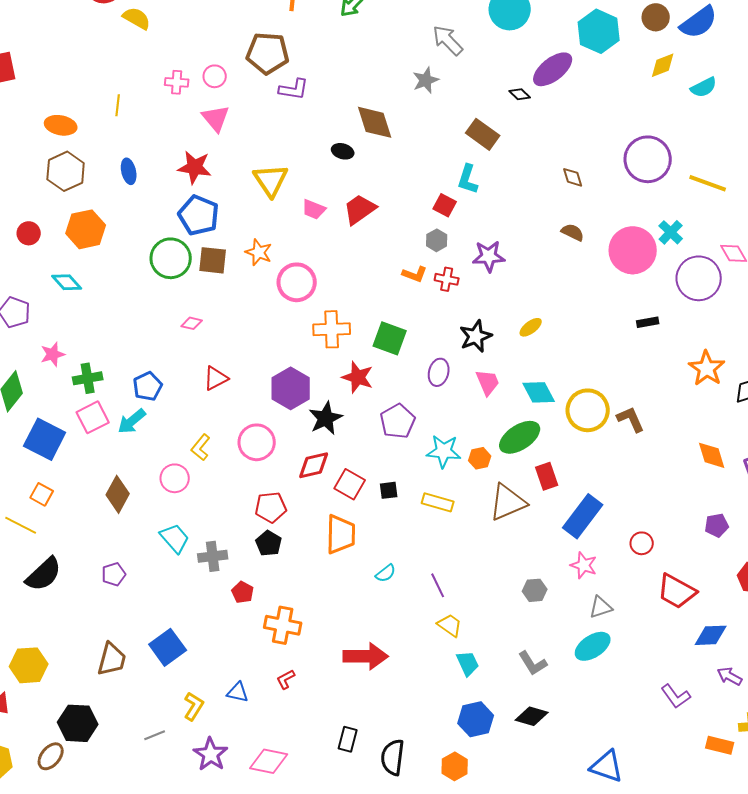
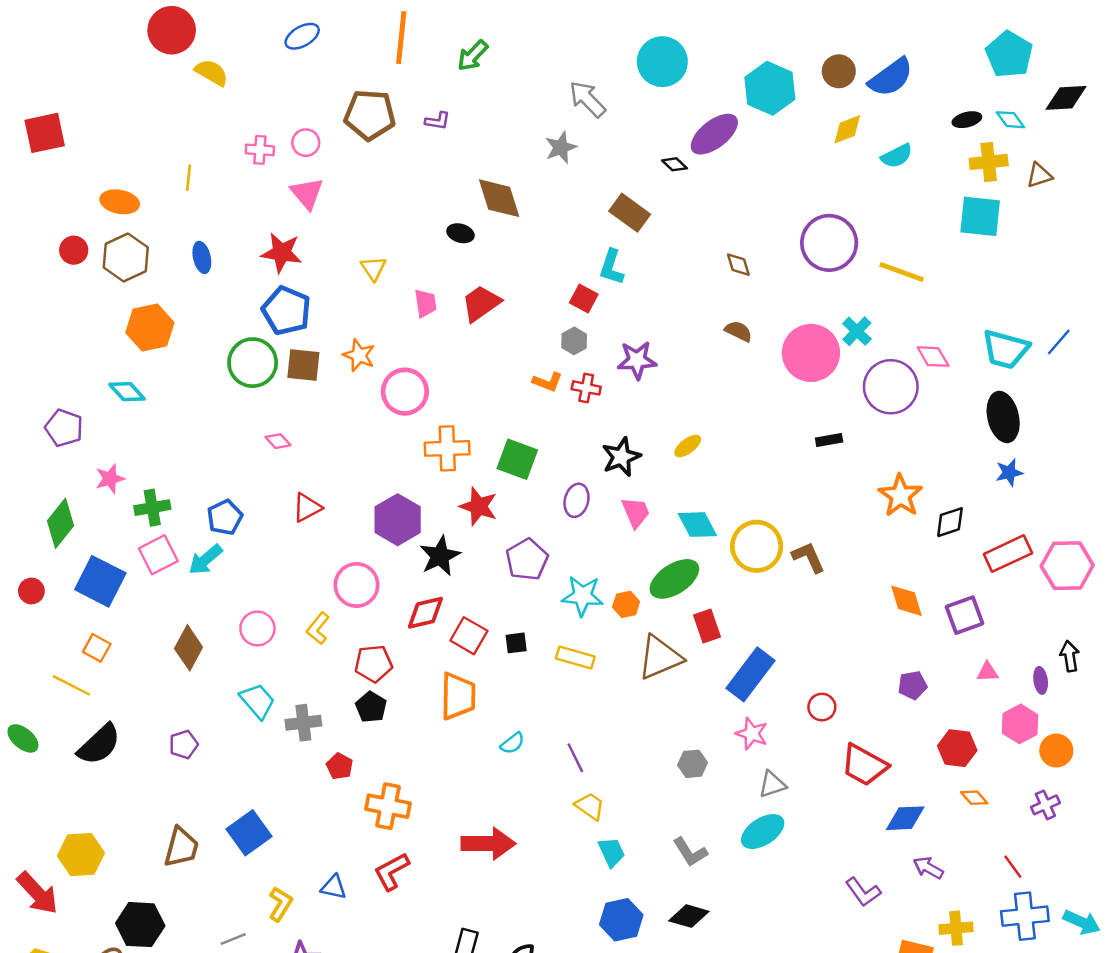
purple L-shape: (294, 89) -> (438, 121), moved, size x0.7
yellow triangle: (271, 180) -> (373, 268), size x0.6
pink trapezoid: (314, 209) -> (425, 303), turned -120
red circle: (29, 233) -> (74, 250), moved
pink diamond: (192, 323) -> (278, 441), turned 35
yellow L-shape: (201, 447) -> (318, 628), moved
red L-shape: (286, 679) -> (392, 871), size x1.6

